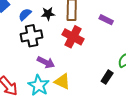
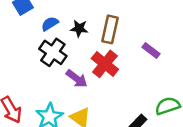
black cross: (32, 36) -> (53, 52), turned 35
purple arrow: (46, 62) -> (77, 79), moved

